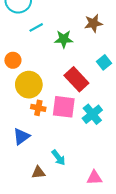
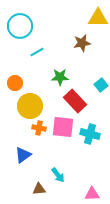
brown star: (93, 23) -> (82, 43), moved
green star: (64, 39) -> (60, 77), moved
cyan cross: (92, 114) -> (90, 134), turned -36

